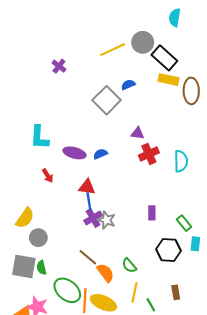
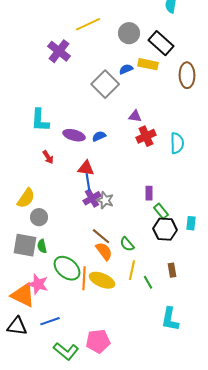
gray circle: (143, 42) -> (129, 33), moved
yellow line: (113, 50) -> (88, 24), moved
purple cross: (59, 66) -> (59, 51), size x1.6
yellow rectangle: (169, 80) -> (148, 64), moved
green rectangle: (184, 223) -> (161, 211), moved
brown line: (88, 257) -> (101, 236), moved

